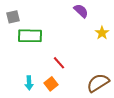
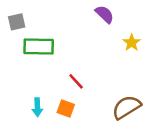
orange square: (51, 84) -> (66, 108), turned -32

